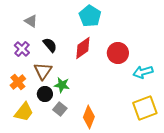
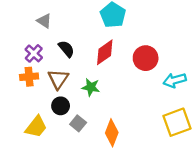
orange cross: (18, 82) -> (29, 77), moved, turned 35
green star: (62, 85) -> (91, 87), moved

